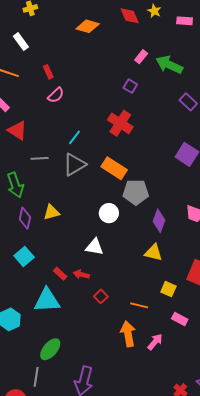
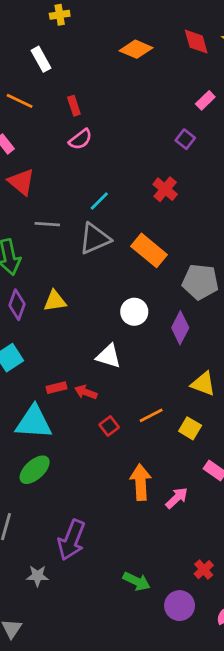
red cross: (120, 123) -> (165, 189), size x0.7
gray pentagon: (136, 192) -> (200, 282), moved
purple diamond: (159, 221) -> (180, 328), moved
yellow triangle: (153, 253) -> (203, 384), moved
red rectangle: (60, 274) -> (57, 388), turned -64
yellow square: (168, 289) -> (190, 428), moved
orange line: (139, 305) -> (151, 415), moved, turned -48
green ellipse: (50, 349) -> (35, 470), moved

